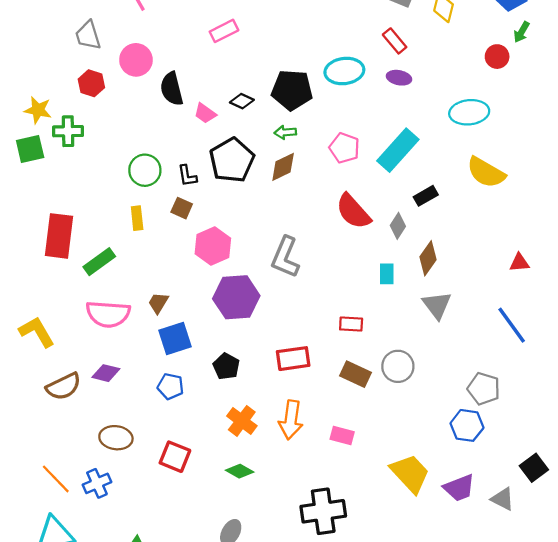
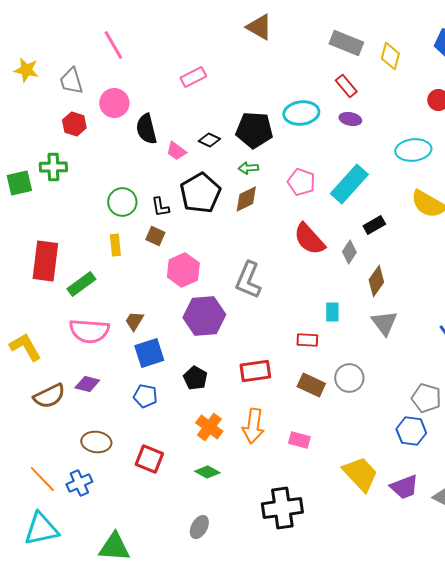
yellow star: (38, 110) -> (26, 70), moved
cyan rectangle: (387, 274) -> (332, 312), moved

